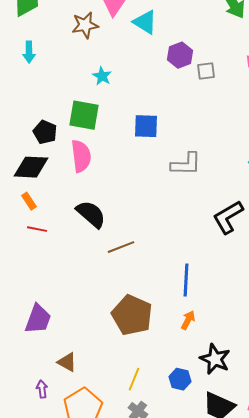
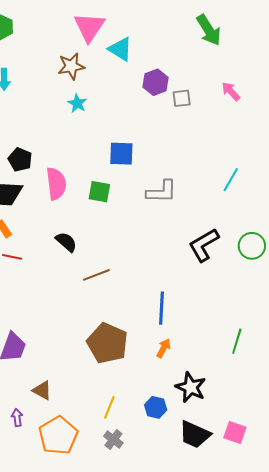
brown star: (85, 25) -> (71, 66), moved
green square: (84, 115) -> (99, 192), moved, size x0.7
black semicircle: (91, 214) -> (66, 242), size x0.7

